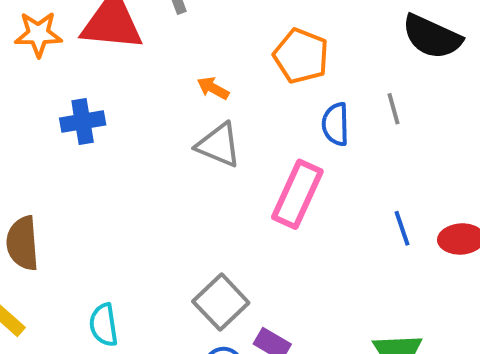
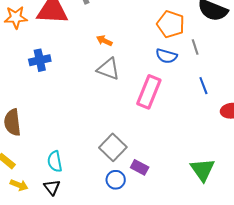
orange pentagon: (301, 56) -> (171, 24), moved
blue semicircle: (335, 124) -> (166, 56), turned -70
blue line: (402, 228) -> (203, 86), moved

